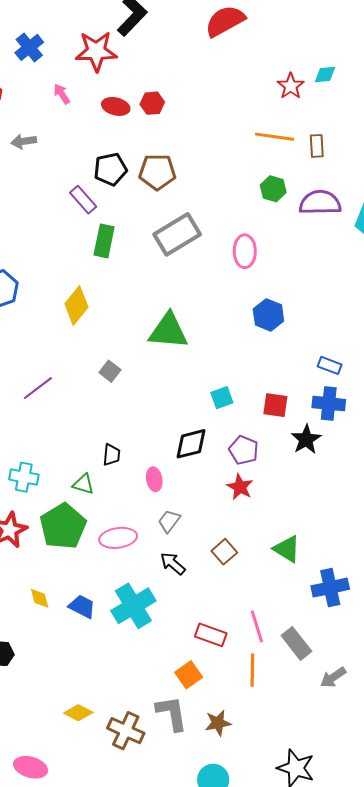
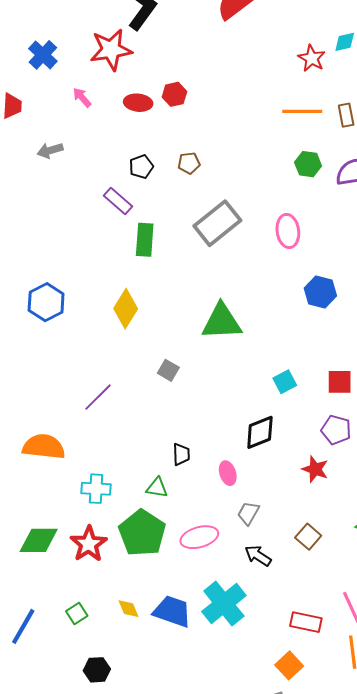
black pentagon: (110, 169) -> (141, 167), size x0.7
brown pentagon: (157, 172) -> (189, 163), size x0.6
purple pentagon: (244, 450) -> (336, 430), moved
blue trapezoid: (82, 607) -> (172, 611), size x1.4

